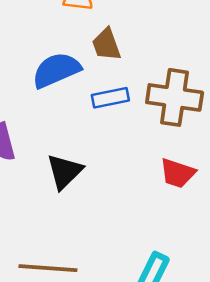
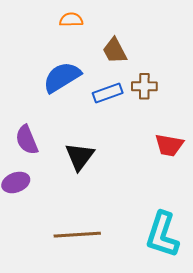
brown trapezoid: (106, 45) -> (115, 51), moved
brown cross: (175, 97) -> (144, 86), moved, size x0.6

